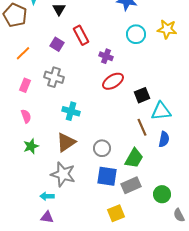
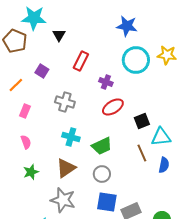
cyan circle: (136, 34) -> (136, 60), size x1.4
red rectangle: (81, 35) -> (81, 61), turned 54
purple square: (57, 44) -> (42, 71), moved
orange line: (23, 53) -> (16, 85), moved
gray cross: (54, 77) -> (65, 102), moved
green trapezoid: (134, 158) -> (102, 146), moved, turned 35

